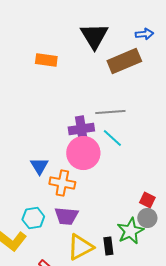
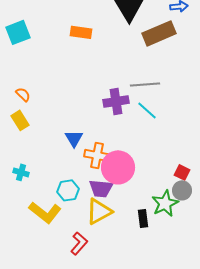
pink circle: (83, 153) -> (118, 167), moved
yellow triangle: (80, 247) -> (99, 211), moved

